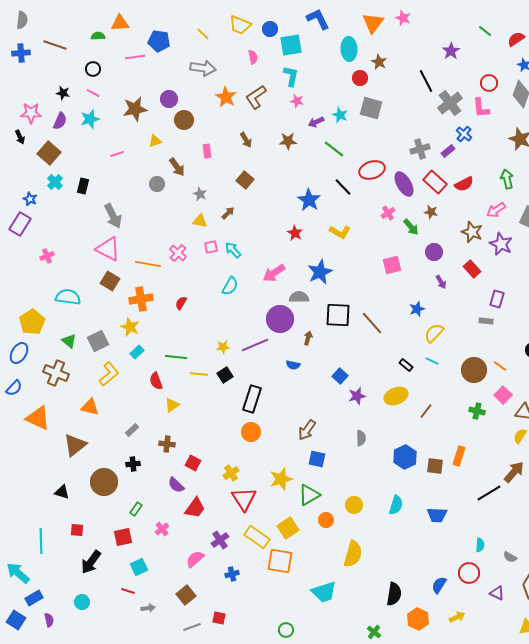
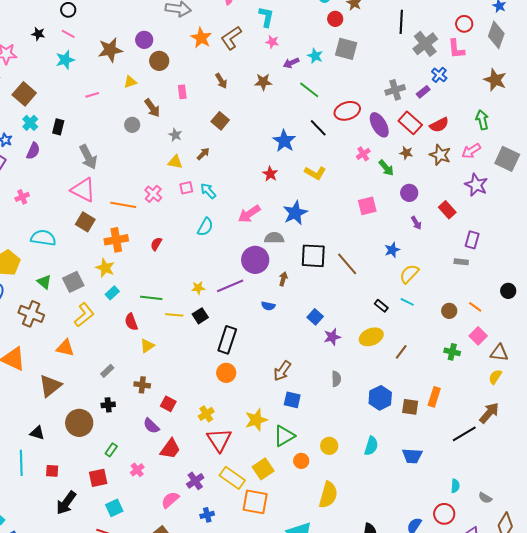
black line: (426, 81) -> (401, 22), turned 30
purple semicircle: (60, 121) -> (33, 151), moved
brown star: (472, 232) -> (440, 155), moved
brown circle: (474, 370) -> (449, 311), size x0.6
cyan line: (41, 541) -> (21, 463), moved

